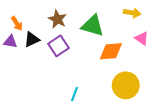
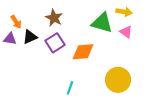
green triangle: (93, 26) -> (102, 23), moved
pink triangle: (142, 38) -> (126, 32), moved
orange diamond: (111, 51) -> (83, 52), moved

